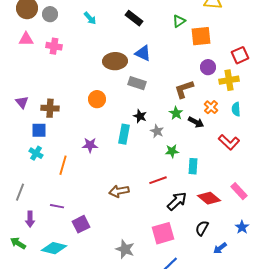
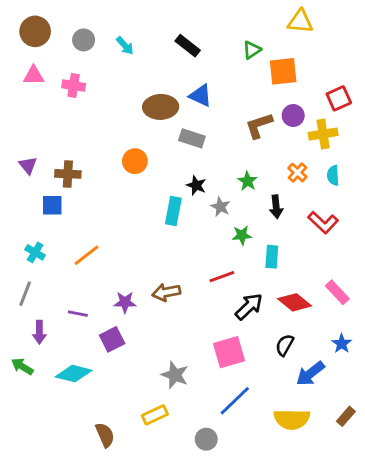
gray circle: (50, 14) -> (84, 40), moved
brown L-shape: (184, 89) -> (259, 125), moved
black arrow: (196, 122) -> (276, 207), moved, turned 56
purple star: (90, 145) -> (125, 302), moved
cyan cross: (36, 153) -> (35, 252), moved
orange line: (63, 165) -> (86, 255), turned 36
blue arrow: (220, 248) -> (310, 374), size x1.5

